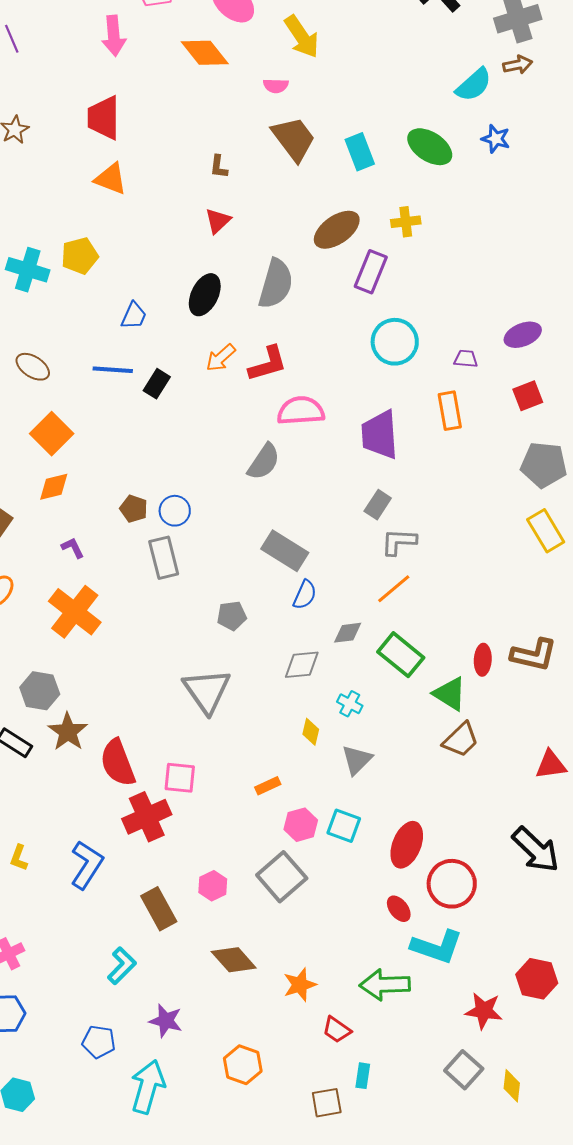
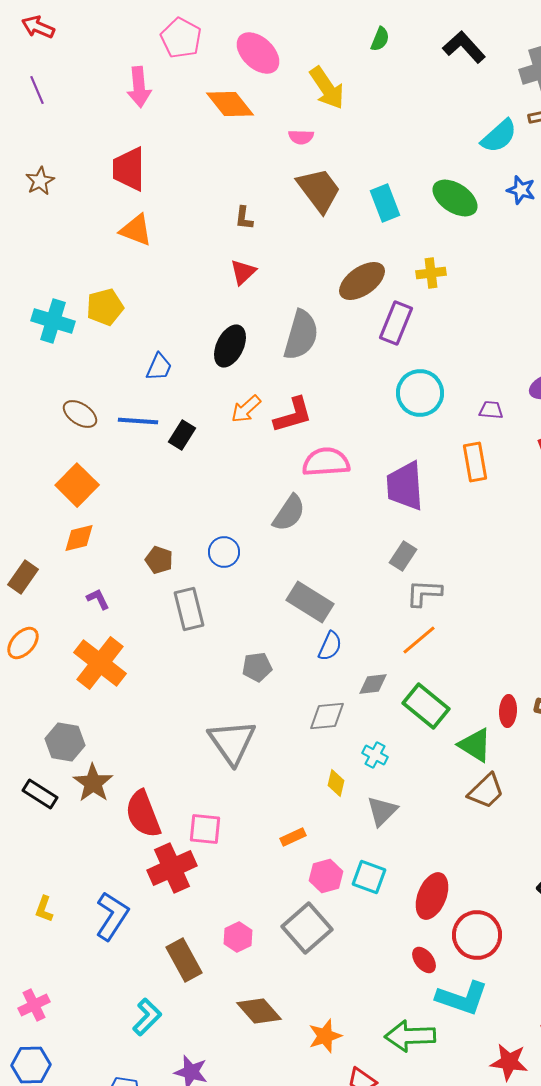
brown ellipse: (33, 367) -> (80, 414), moved
blue circle: (175, 511) -> (224, 552), moved

